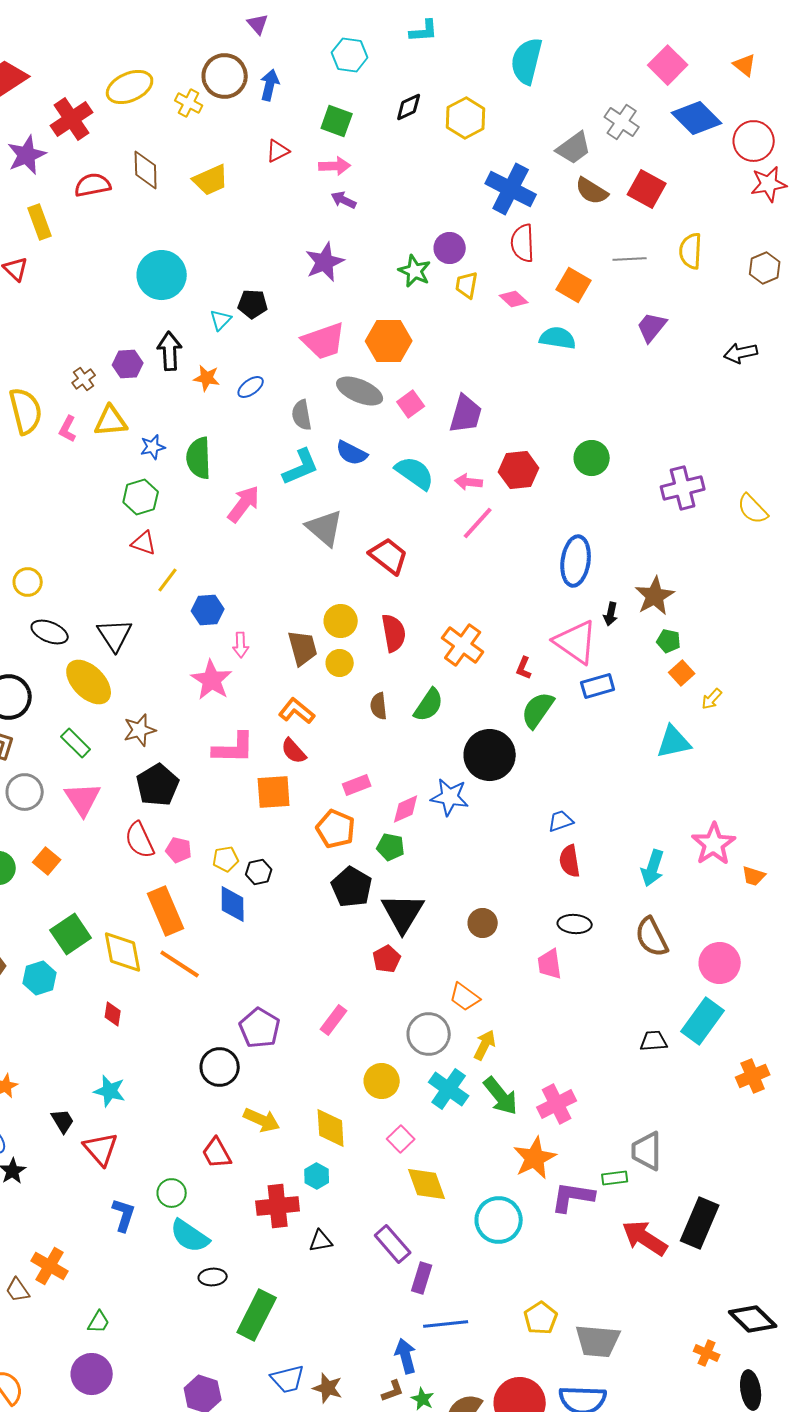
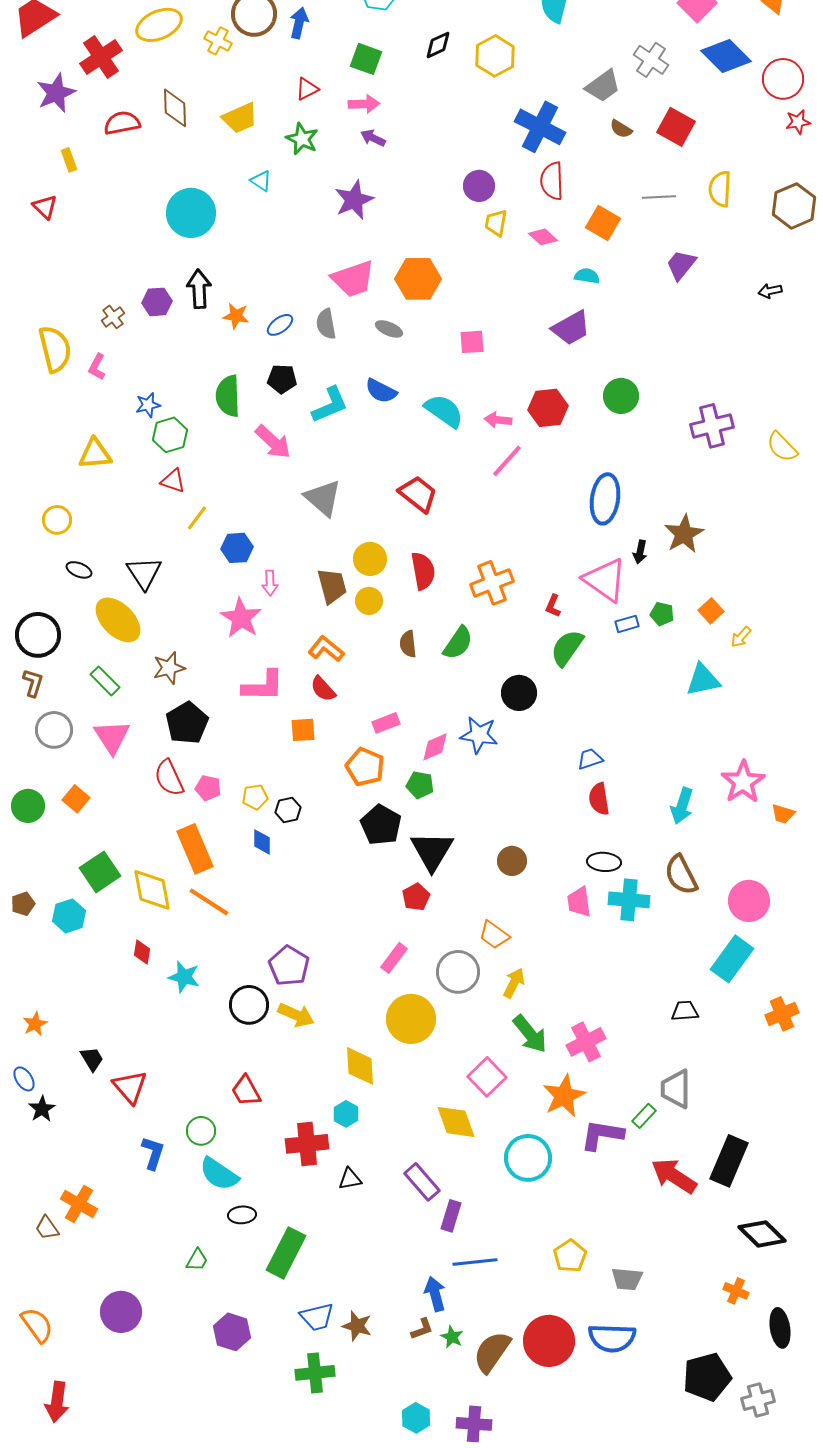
red star: (769, 184) -> (798, 122), size x0.7
brown semicircle: (592, 191) -> (621, 129), size x0.7
yellow rectangle: (40, 222) -> (69, 160), size x0.7
brown hexagon: (765, 268) -> (794, 206), size x1.4
green star: (415, 271) -> (302, 139), moved
black pentagon: (253, 304) -> (282, 379), moved
cyan triangle: (221, 320) -> (261, 181), moved, turned -40
cyan semicircle: (558, 338) -> (587, 276), size x0.7
black arrow: (741, 353) -> (770, 291), size x0.7
gray ellipse: (360, 391) -> (389, 329), size x0.6
pink square: (411, 404) -> (472, 342), moved, turned 32
purple trapezoid: (466, 414) -> (571, 328), moved, turned 45
gray semicircle: (302, 415) -> (326, 324), moved
yellow triangle: (111, 421) -> (95, 454), moved
blue star: (153, 447) -> (148, 405), moved
pink arrow: (244, 504) -> (273, 442), turned 96
gray triangle: (325, 528) -> (323, 498), moved
black ellipse: (50, 632) -> (79, 570), size x0.7
green pentagon: (669, 641) -> (662, 614), moved
orange cross: (463, 645) -> (492, 583), turned 33
blue rectangle: (598, 686) -> (627, 624), size x0.7
black circle: (490, 755) -> (519, 693), size x0.7
orange square: (274, 792) -> (303, 730), size x0.7
blue diamond: (233, 904) -> (262, 842), size x0.7
pink rectangle: (334, 1020) -> (394, 958), moved
black trapezoid: (654, 1041) -> (685, 1011), moved
yellow circle: (382, 1081) -> (411, 1019), size x1.4
cyan cross: (449, 1089) -> (629, 900), moved, turned -30
cyan star: (110, 1091) -> (184, 977), moved
yellow arrow: (262, 1120) -> (296, 1015), moved
pink square: (401, 1139) -> (487, 1077), moved, size x1.4
green rectangle: (615, 1178) -> (644, 1116), turned -40
black diamond: (753, 1319) -> (762, 1234), moved
green trapezoid: (99, 1322) -> (197, 1260), moved
gray trapezoid: (598, 1341) -> (627, 1279), size x0.7

